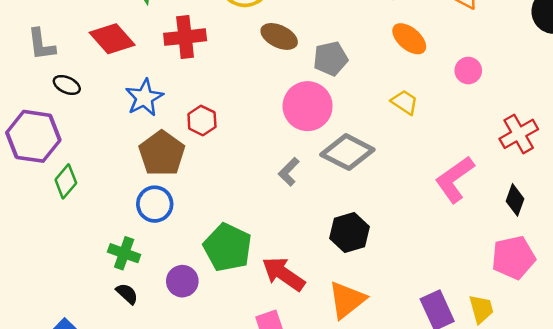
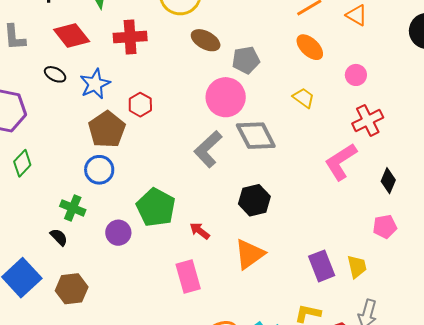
black ellipse: (67, 85) -> (55, 74), moved
red cross: (519, 134) -> (368, 120), moved
gray diamond: (347, 152) -> (256, 136), turned 33
gray L-shape: (289, 172) -> (208, 149), size x1.6
green diamond: (66, 181) -> (22, 163), moved
pink pentagon: (513, 257) -> (385, 227), size x0.7
red arrow: (283, 274) -> (200, 231), size x0.6
black semicircle: (127, 294) -> (59, 237), moved

